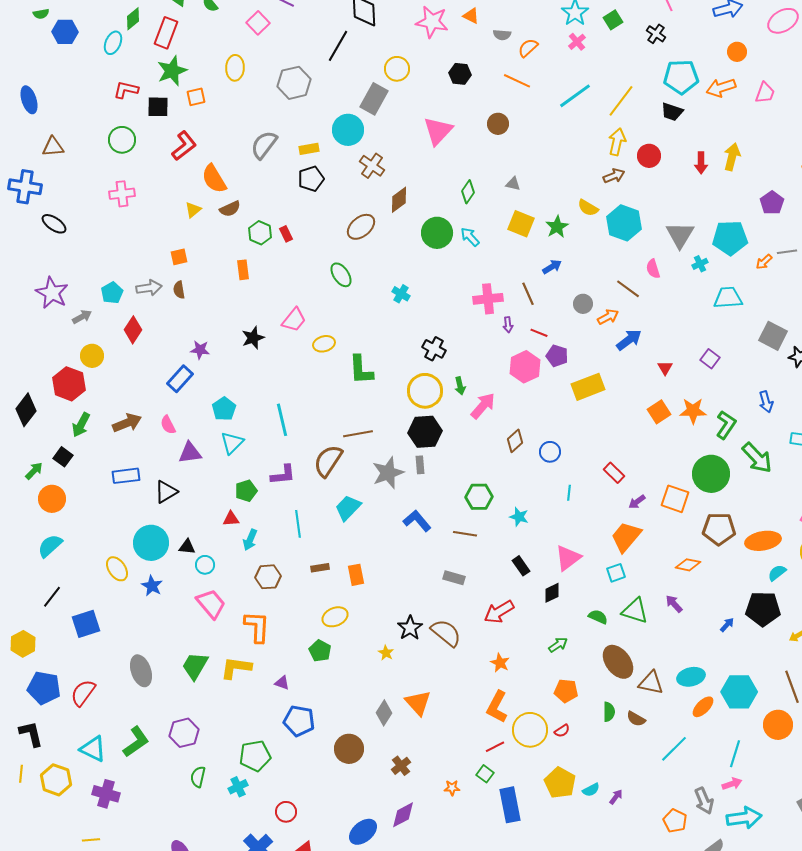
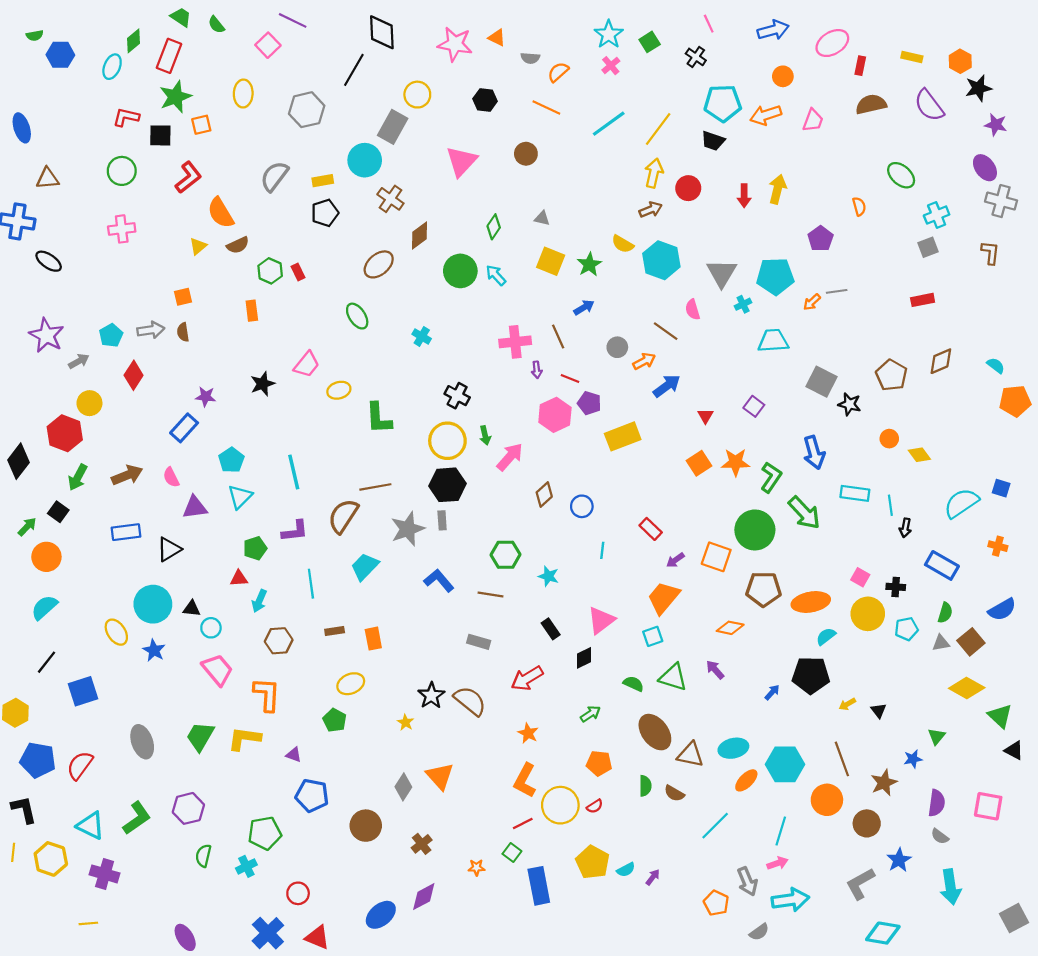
blue arrow: (766, 402) -> (814, 453), size x1.4

